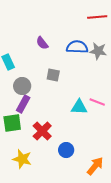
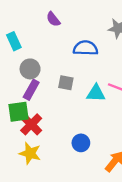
blue semicircle: (77, 47) -> (86, 48), moved
gray square: (53, 75) -> (66, 83), moved
red cross: (42, 131) -> (31, 124), moved

